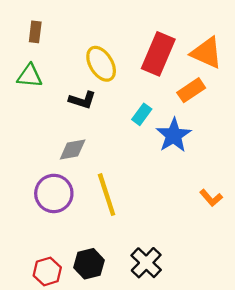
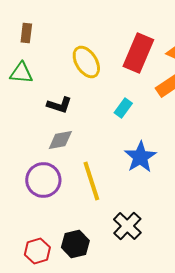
black L-shape: (82, 100) -> (59, 105), moved
blue star: (174, 135) -> (140, 157), moved
black cross: (146, 263) -> (127, 226), moved

